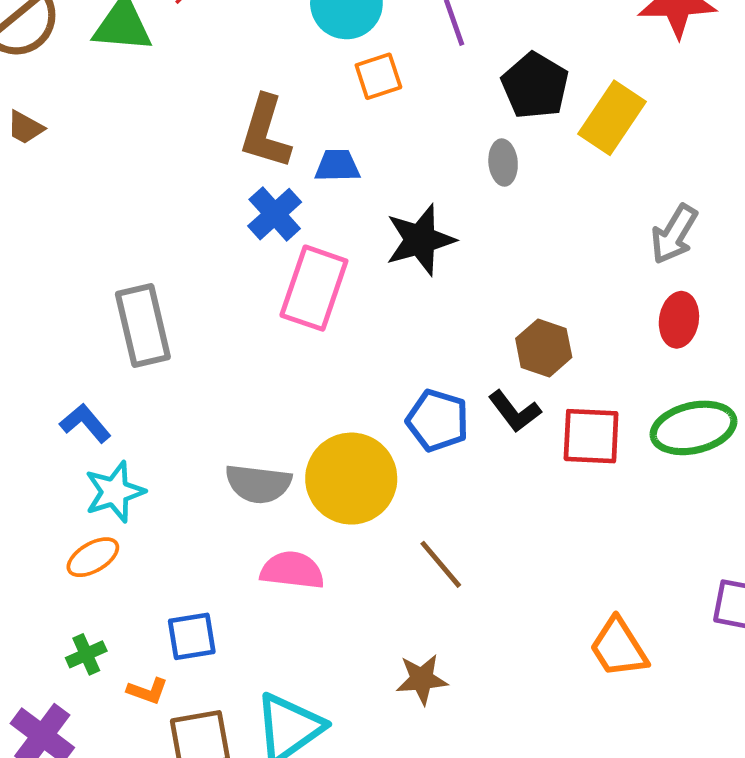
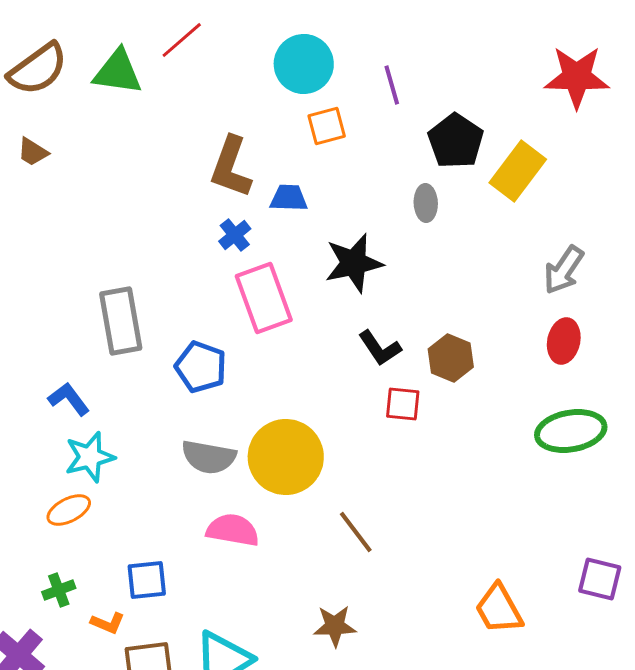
blue cross: (275, 214) -> (235, 235), size x0.7
pink rectangle: (314, 288) -> (264, 298), turned -42
black L-shape: (515, 411) -> (380, 348), moved
blue pentagon: (438, 420) -> (201, 367), moved
red square: (591, 436) -> (403, 404), moved, size x0.7

